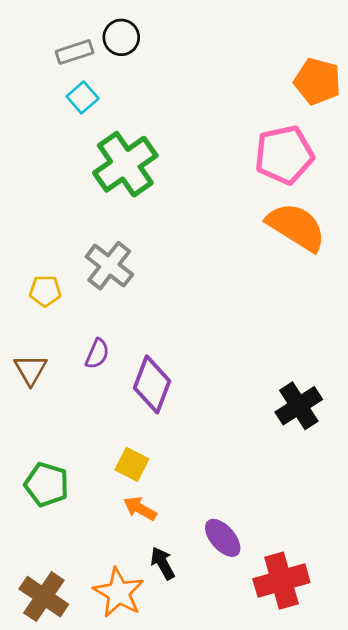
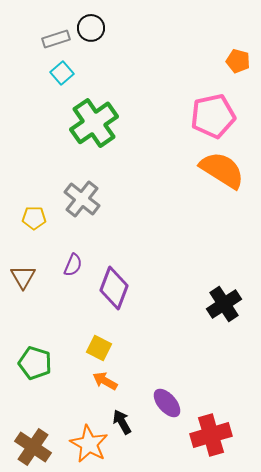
orange pentagon: (317, 81) -> (238, 61), size x0.7

